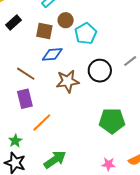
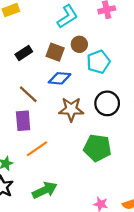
black rectangle: (14, 22) -> (24, 53), moved
green pentagon: (112, 121) -> (97, 148), moved

